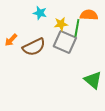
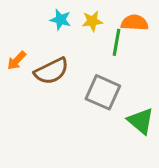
yellow star: (61, 24) -> (92, 21), moved
gray square: (65, 42) -> (103, 92), moved

